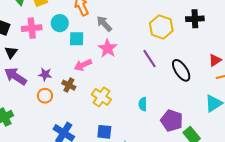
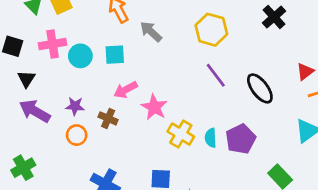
black cross: (195, 19) -> (274, 17), turned -36
cyan circle: (60, 23) -> (80, 56), moved
yellow hexagon: (161, 27) -> (211, 30), moved
pink star: (108, 48) -> (154, 107), moved
yellow cross: (101, 97) -> (181, 134), moved
purple pentagon: (172, 121) -> (241, 139), moved, turned 30

